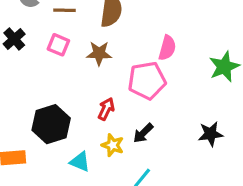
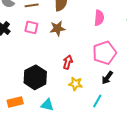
pink pentagon: (147, 81) -> (104, 53), moved
black arrow: (143, 133) -> (107, 78), moved
cyan triangle: (80, 162) -> (47, 105), moved

